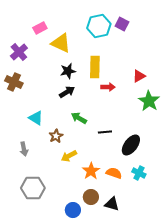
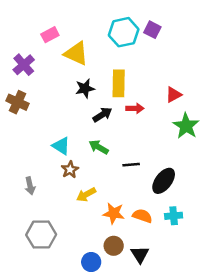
black arrow: (67, 92) -> (102, 115), moved
cyan triangle: (36, 118) -> (61, 146), moved
orange star: (91, 171) -> (114, 213), turned -30
cyan cross: (139, 173) -> (174, 216), turned -32
black triangle: (112, 204) -> (140, 255), turned 42

